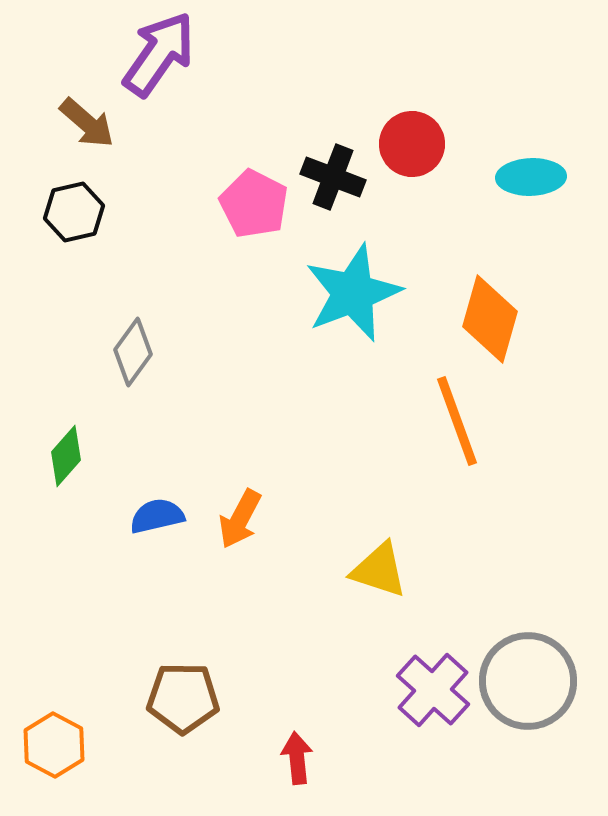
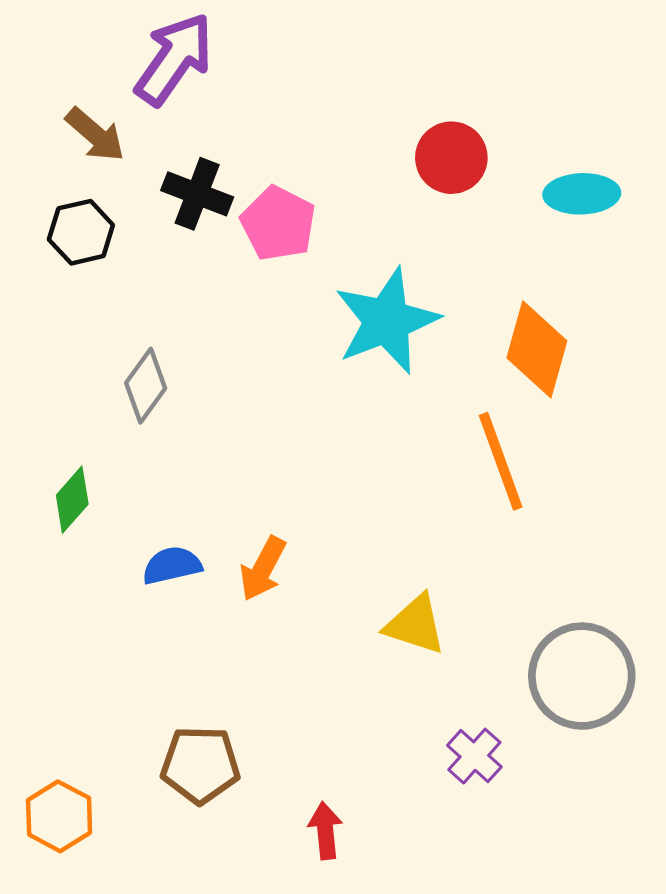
black cross: (333, 177) -> (197, 194), moved
gray circle: (528, 681) -> (582, 676), moved
purple cross: (433, 690) -> (474, 756), size x0.7

